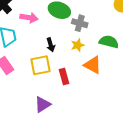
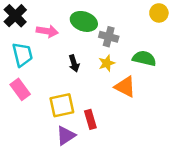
yellow square: (41, 65) -> (62, 105), moved
red rectangle: (64, 77) -> (90, 119), moved

